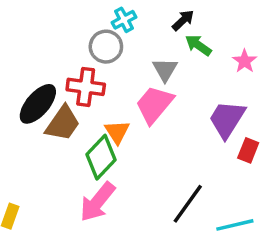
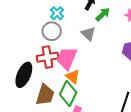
green arrow: (198, 45) -> (103, 14), turned 119
pink trapezoid: (154, 105) -> (67, 58), moved
brown trapezoid: (63, 123) -> (45, 95), moved

